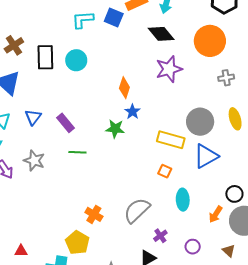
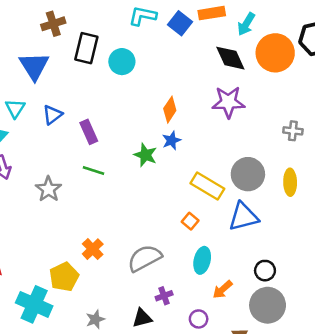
orange circle: (210, 41) -> (275, 53), moved
gray star: (34, 161) -> (49, 189), moved
orange arrow: (216, 214) -> (222, 289), moved

